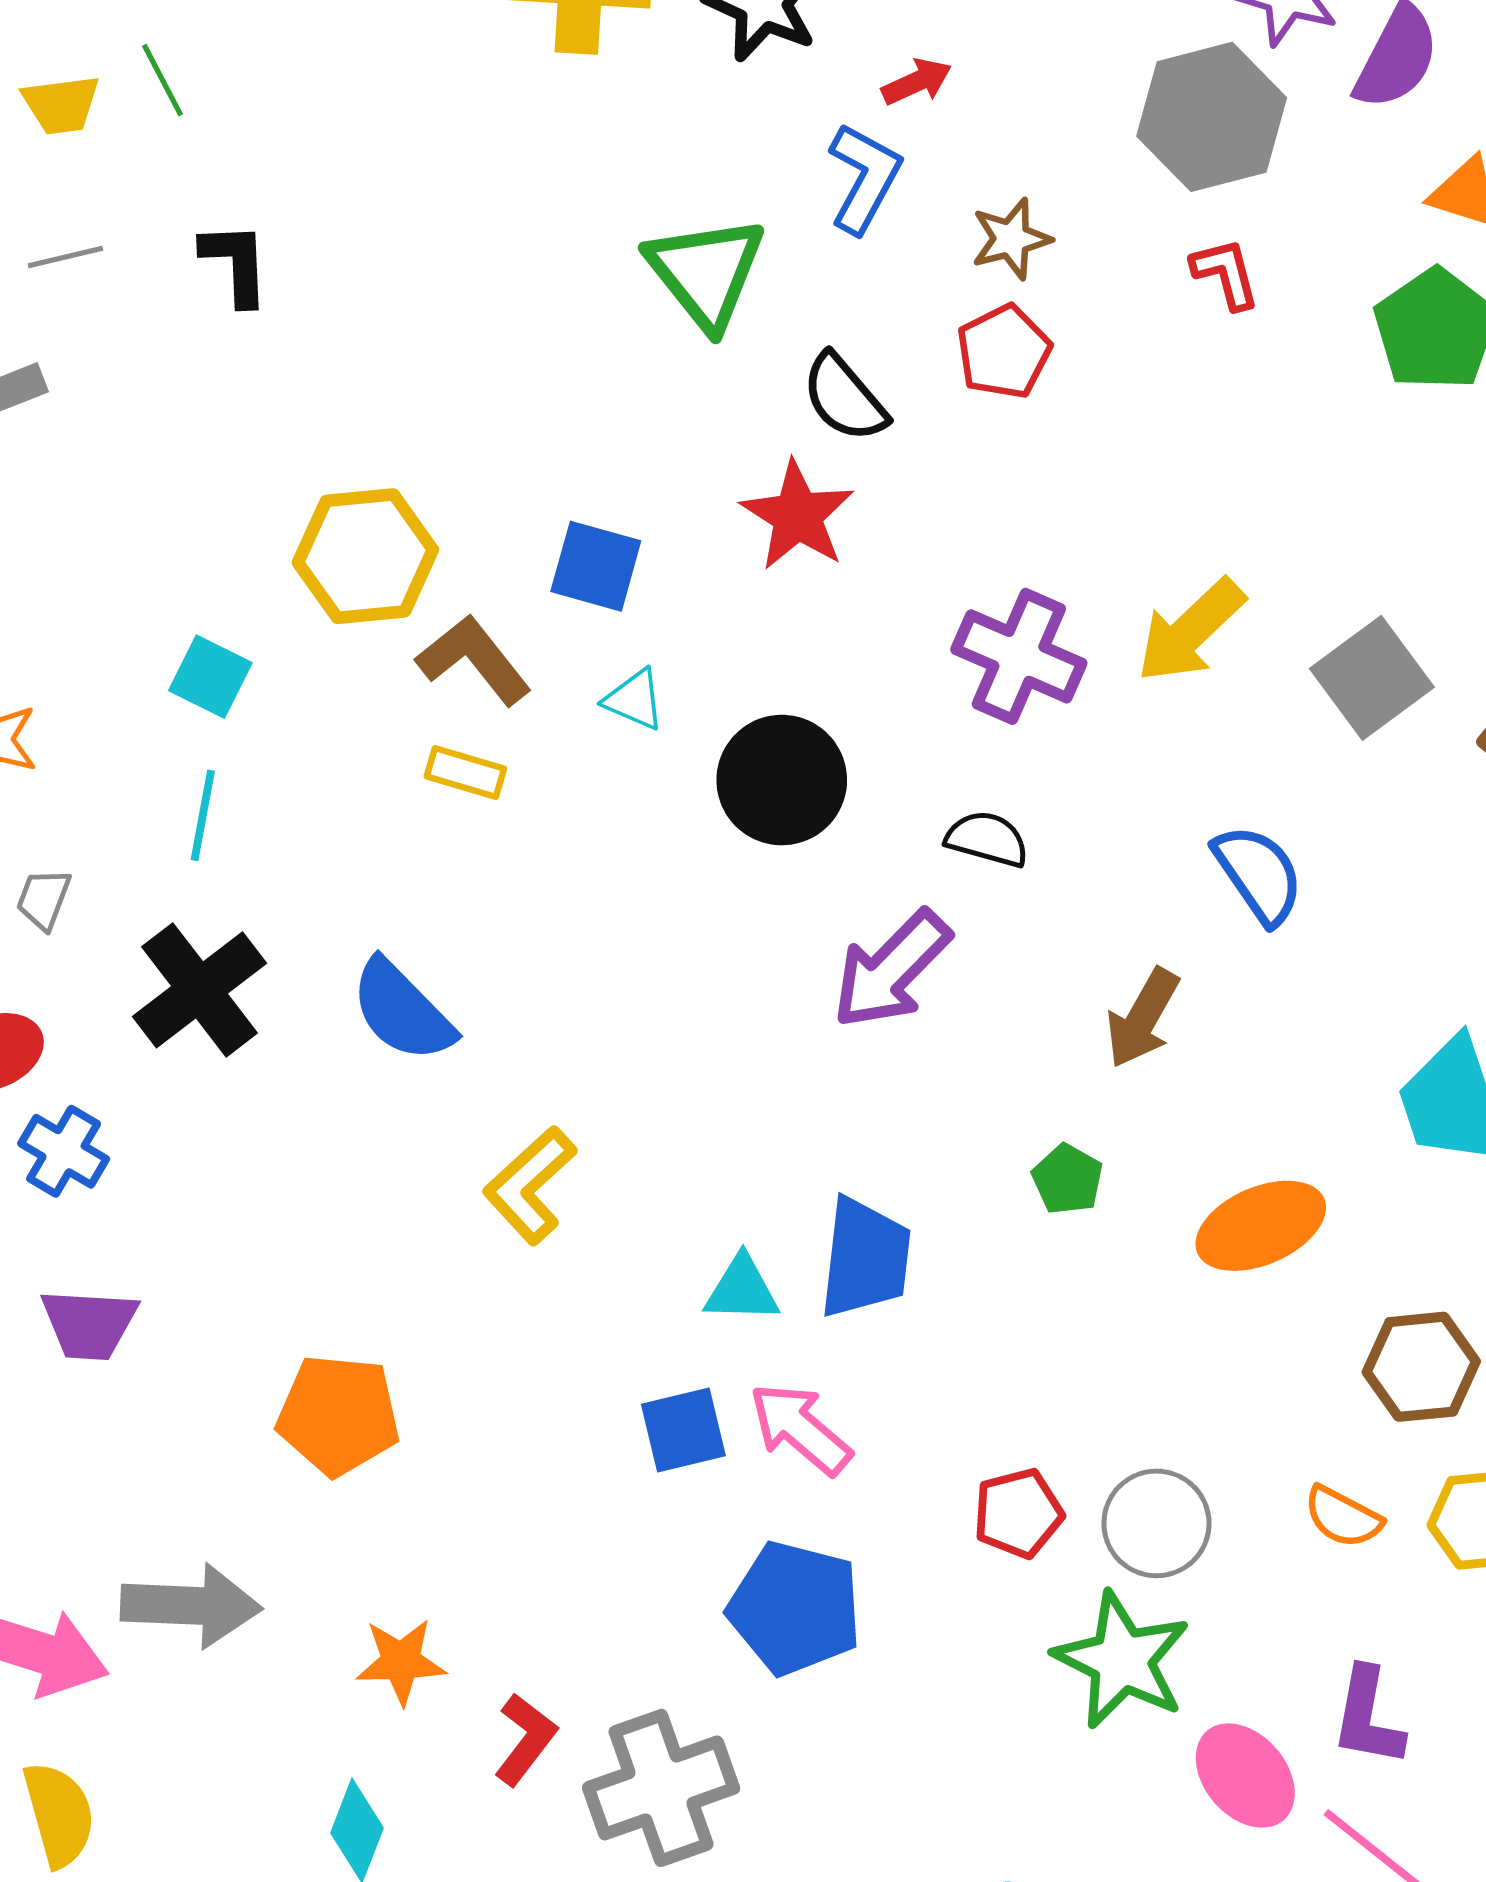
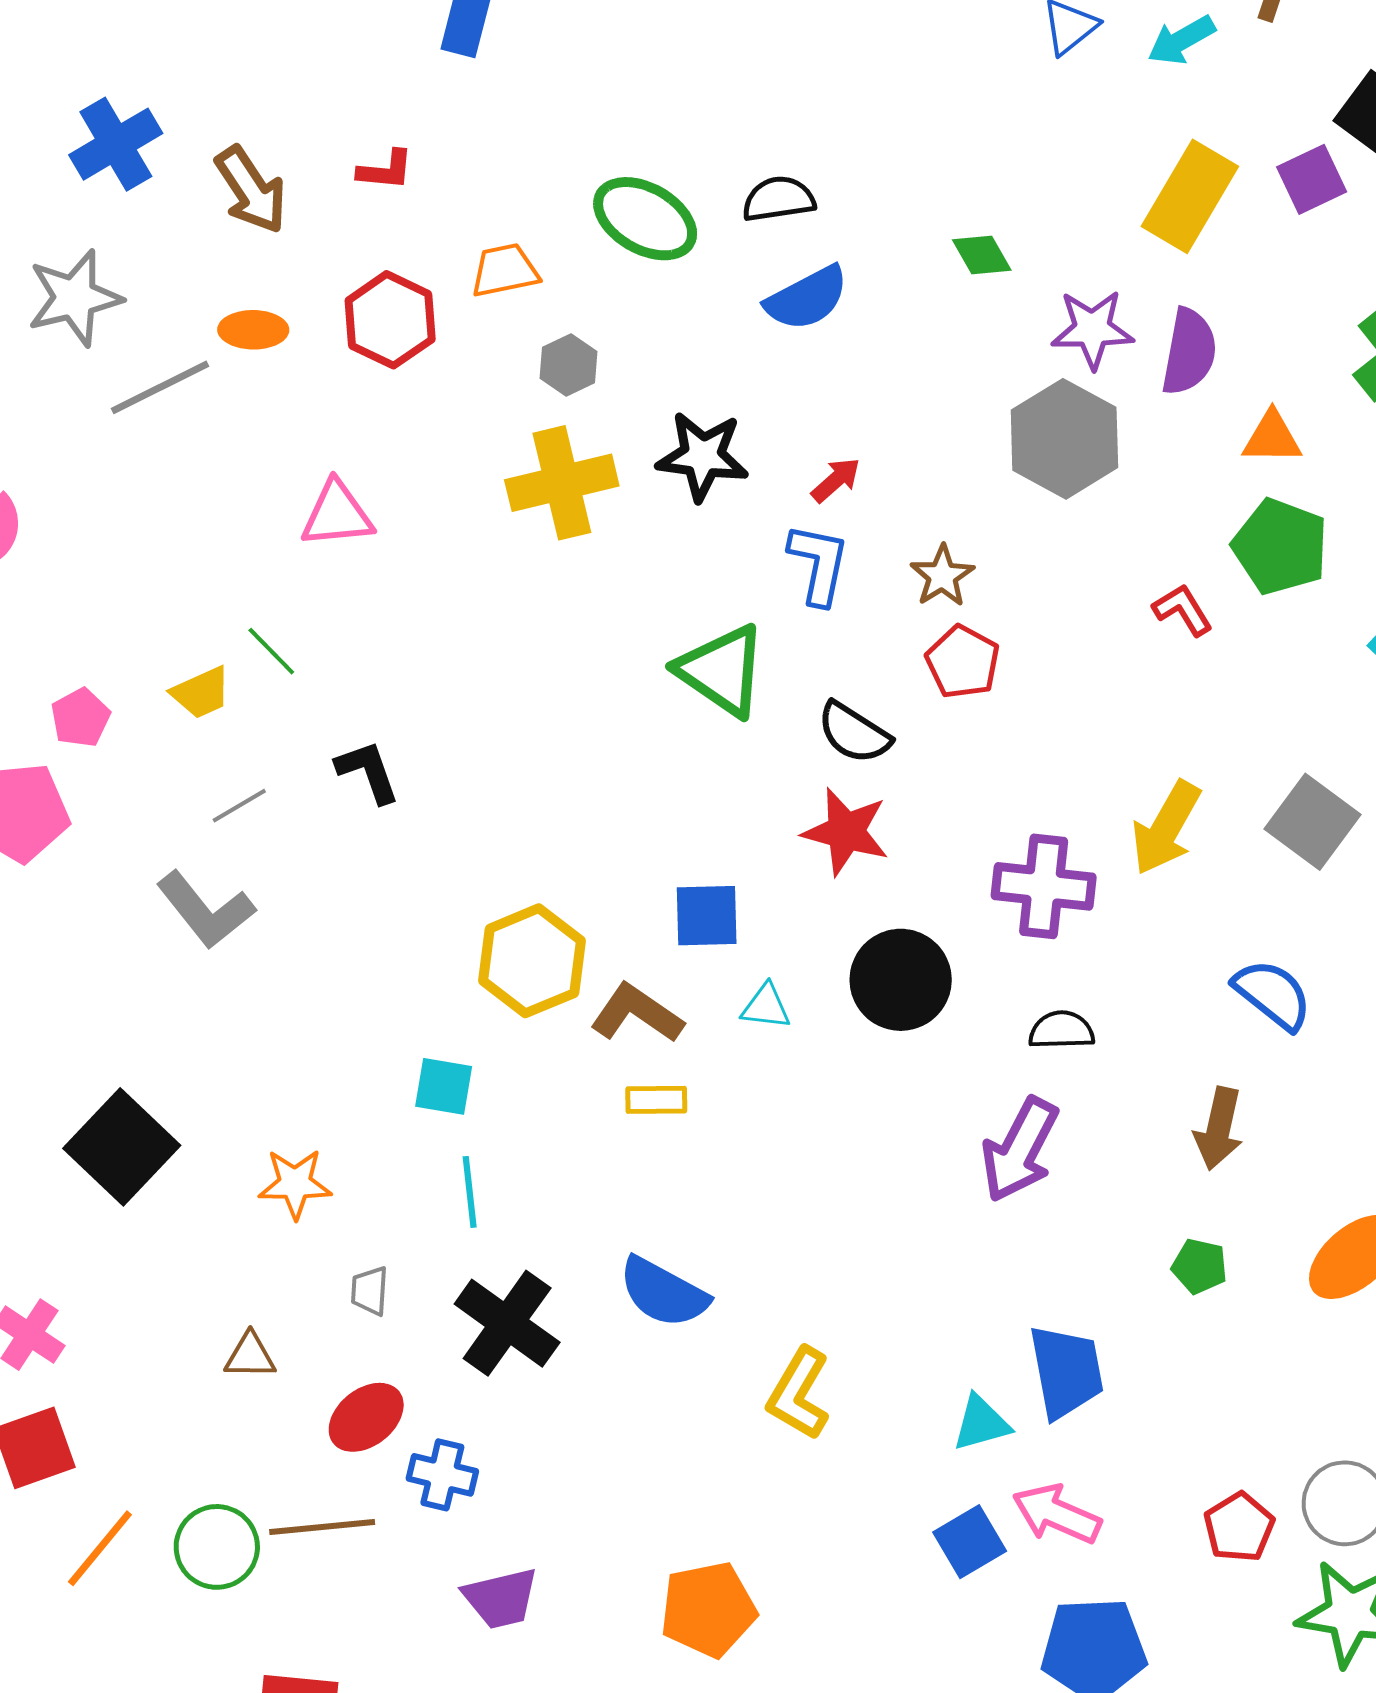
red L-shape: (1226, 274) -> (1183, 610), moved
black circle: (782, 780) -> (901, 980), moved

